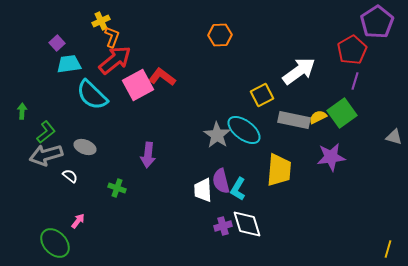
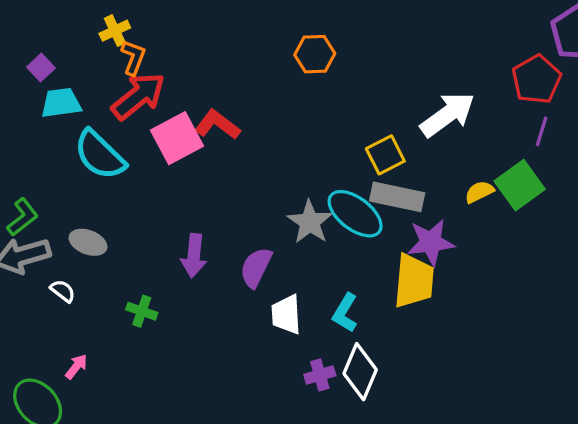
gray rectangle: (294, 120) -> (397, 197), moved
purple star: (331, 157) -> (431, 242), moved
purple semicircle: (221, 181) -> (256, 267), moved, turned 40
white diamond: (247, 224) -> (360, 372), turned 40

